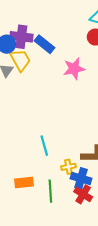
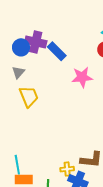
yellow trapezoid: (20, 60) -> (29, 97), moved
cyan line: (44, 146) -> (17, 165), moved

